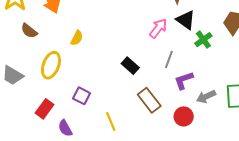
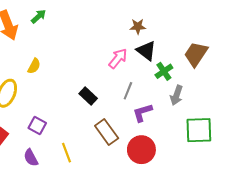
gray arrow: (206, 97) -> (176, 95), moved, turned -48
red circle: (184, 116) -> (141, 150), size x1.4
purple semicircle: (65, 128) -> (31, 158), moved

